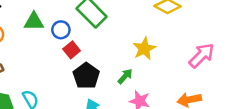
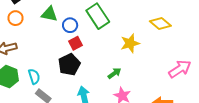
yellow star: (144, 49) -> (130, 43), moved
black pentagon: (86, 76) -> (69, 65), moved

